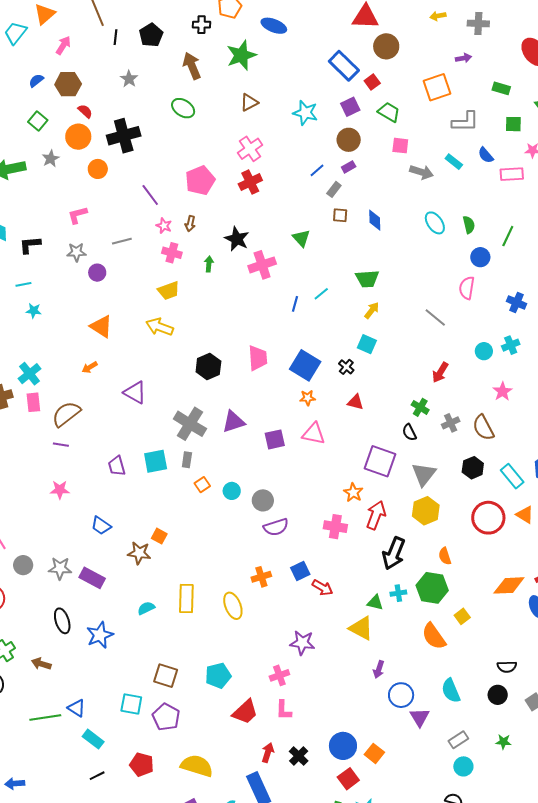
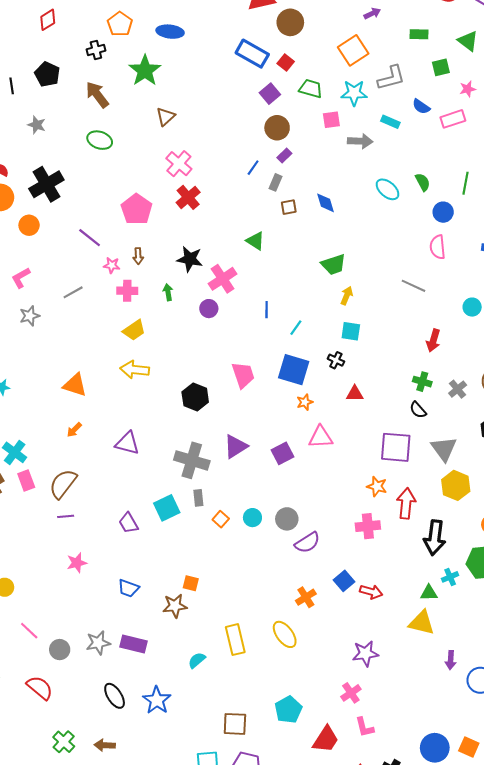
cyan star: (305, 113) -> (354, 93), moved
purple circle: (97, 273) -> (209, 309), moved
cyan line: (321, 294) -> (296, 328), moved

